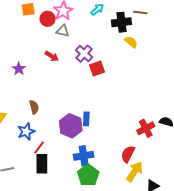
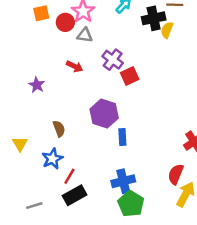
yellow semicircle: (131, 42) -> (167, 30), moved, turned -104
purple hexagon: (71, 126) -> (104, 114), moved
black rectangle: (42, 164) -> (75, 195), turned 66

